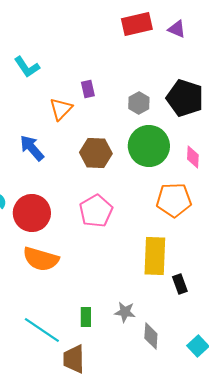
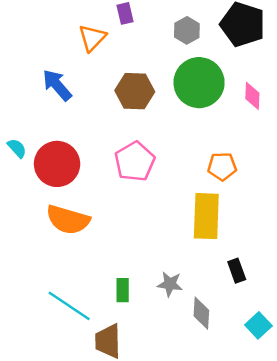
orange pentagon: (174, 200) -> (222, 166), moved, size x0.7
black rectangle: (180, 284) -> (237, 271), moved

